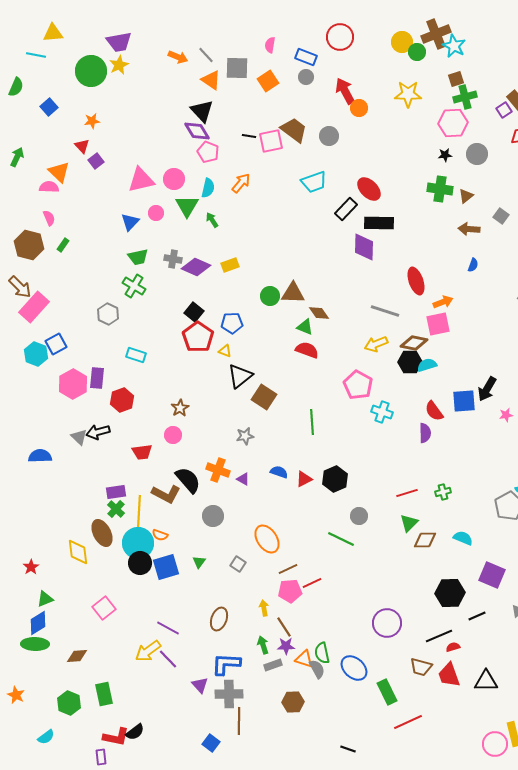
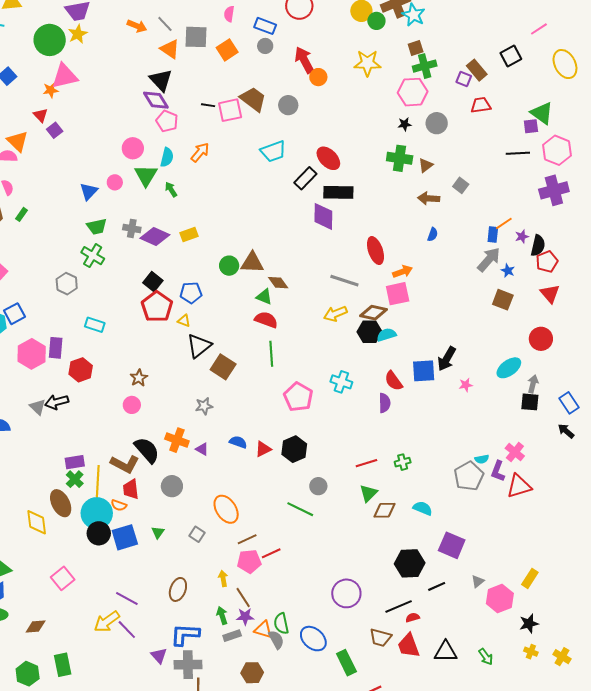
purple square: (504, 110) -> (464, 79), turned -35
pink triangle: (141, 180) -> (65, 76), moved
pink pentagon: (358, 385) -> (298, 397), moved
green line: (312, 422) -> (271, 354), moved
red trapezoid: (142, 452) -> (131, 489), moved, turned 90

